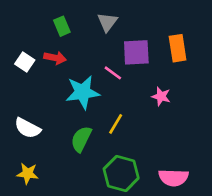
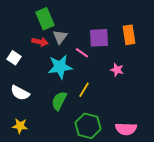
gray triangle: (107, 22) -> (60, 37), moved
green rectangle: (62, 26) -> (45, 19), size x1.5
white square: (25, 62) -> (14, 58), moved

